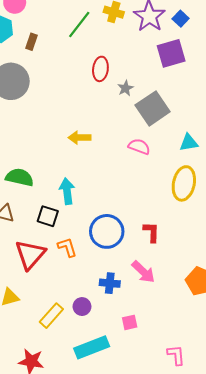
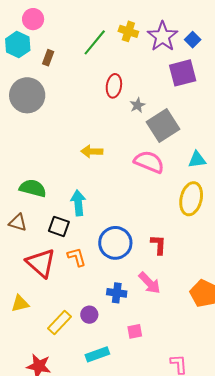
pink semicircle: (139, 147) -> (149, 162), size x1.4
red triangle: (30, 255) -> (41, 263), turned -32
cyan rectangle: (92, 347) -> (97, 354), size x0.7

